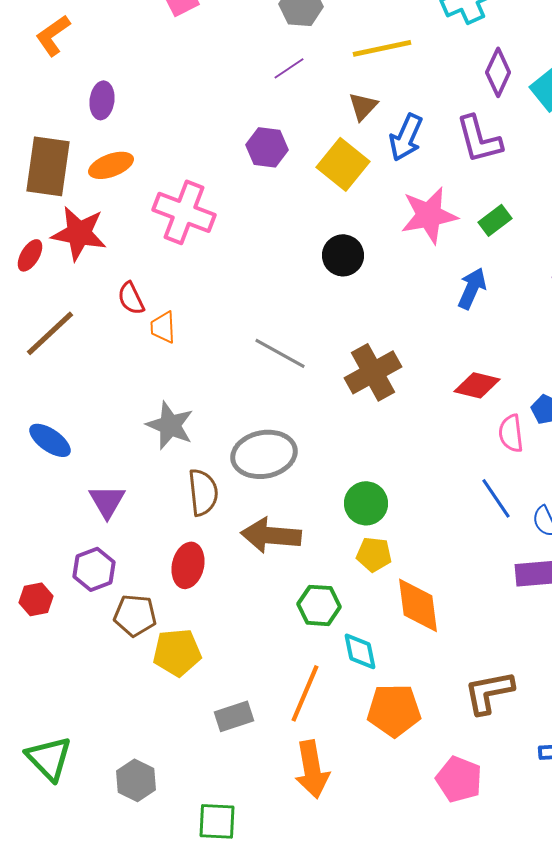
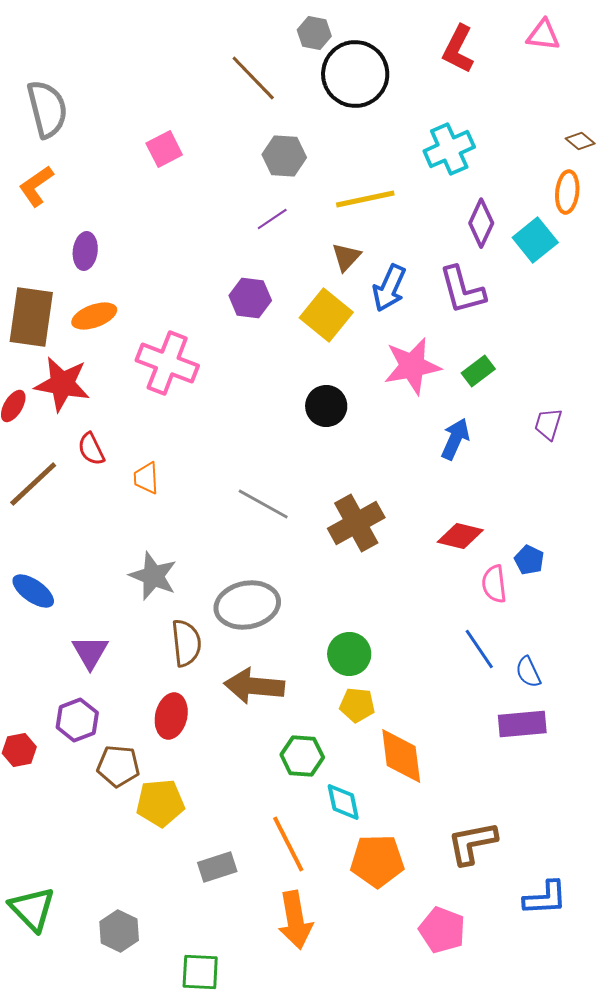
red semicircle: (131, 298) -> (91, 449), moved
orange line: (305, 693) -> (288, 844), turned -50

